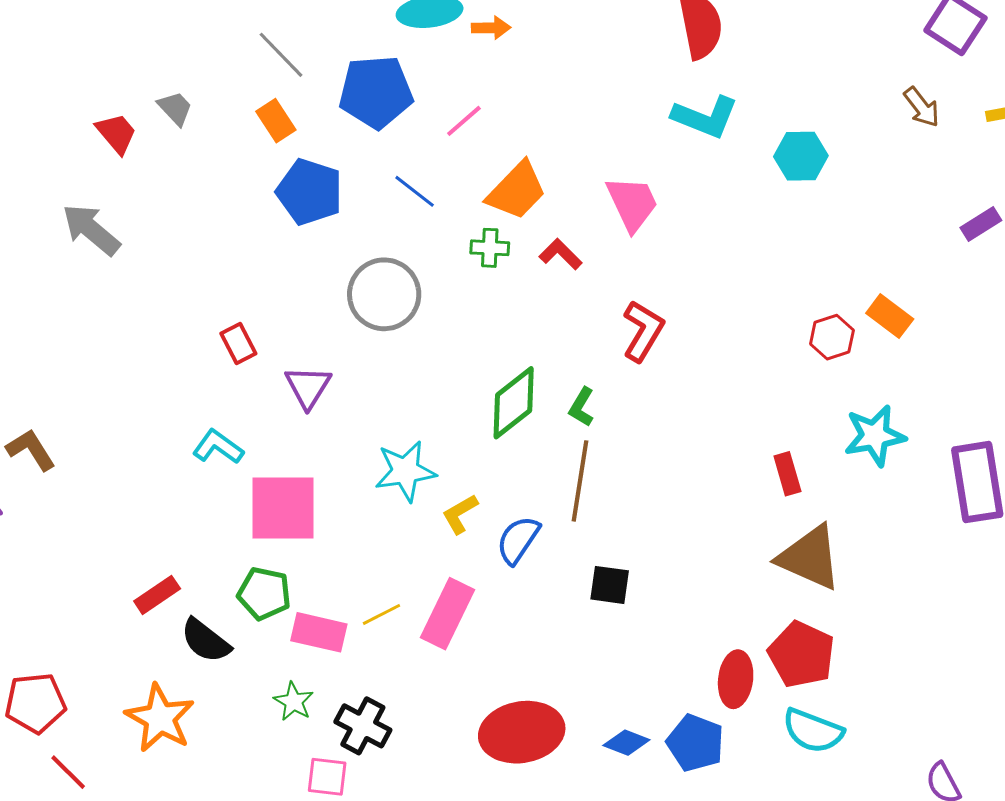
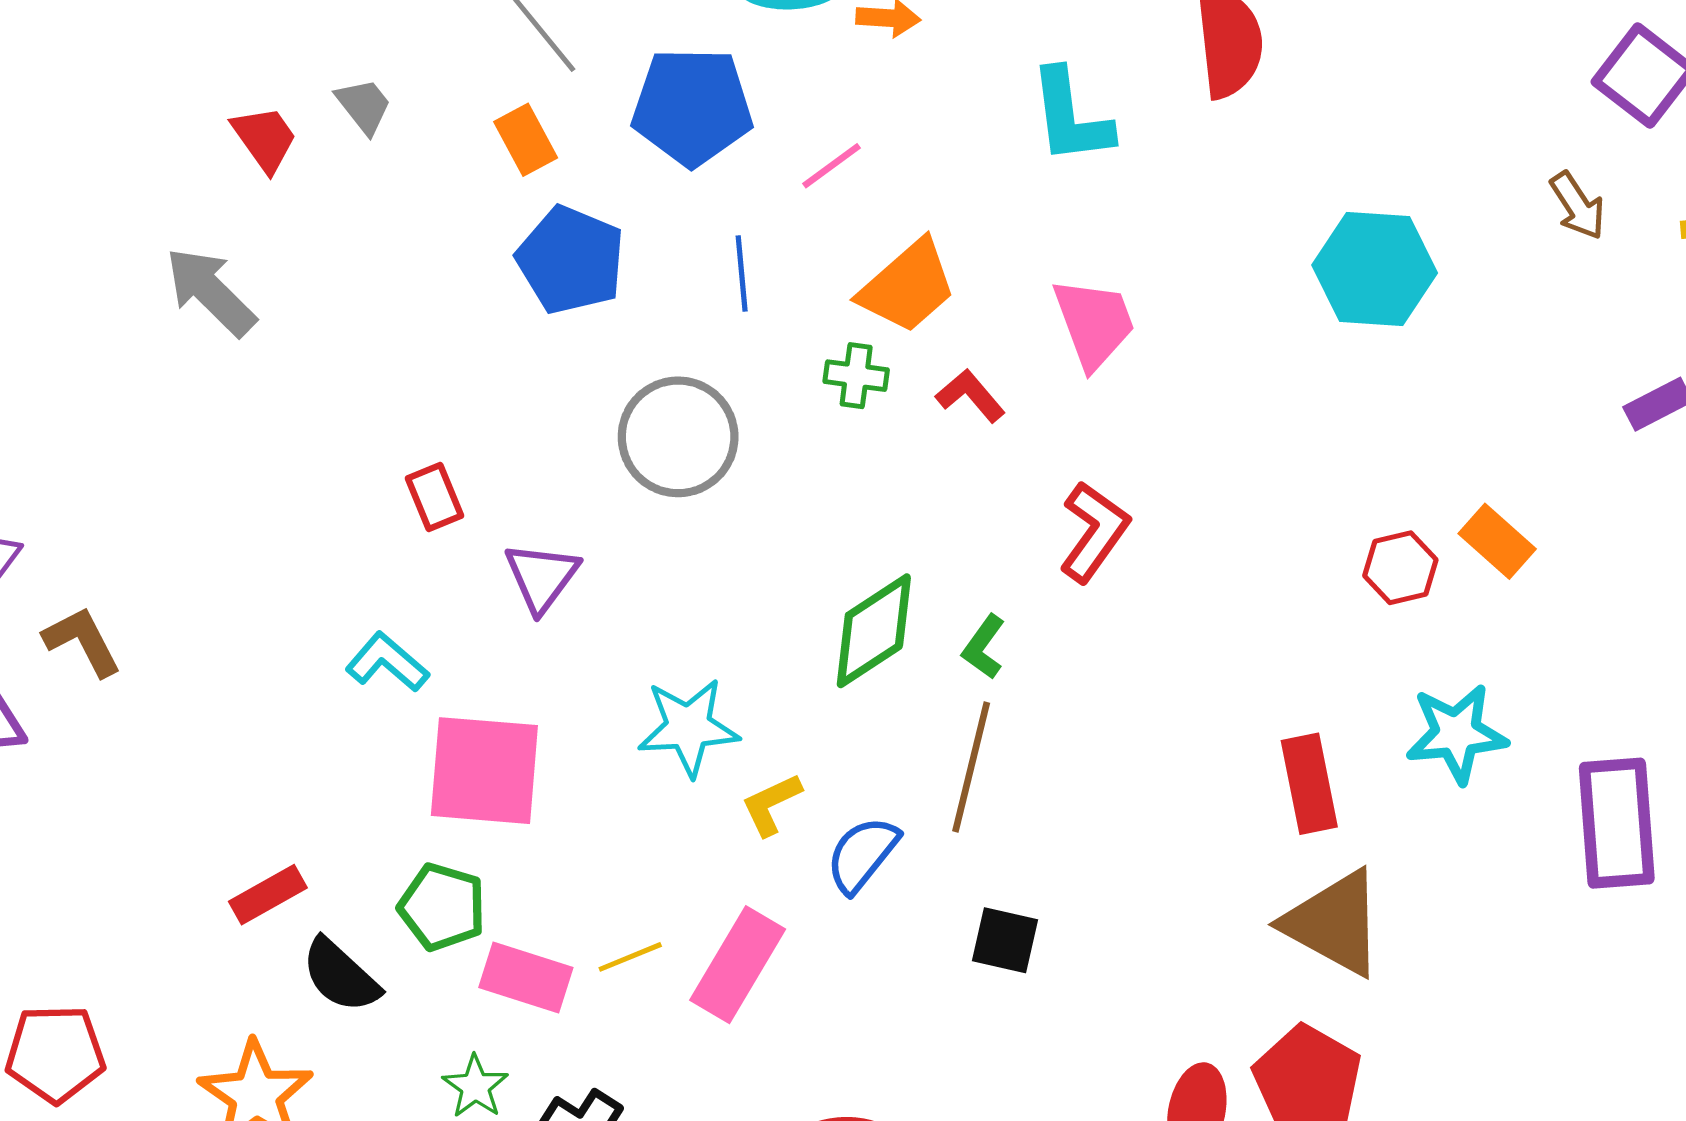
cyan L-shape: (705, 117) -> (1071, 117), moved, turned 56
cyan hexagon: (801, 156) -> (1375, 269), size x1.4
blue line: (415, 191) -> (742, 273), turned 42
red rectangle: (787, 474) -> (1309, 784), size x1.4

